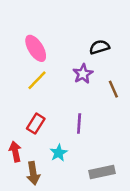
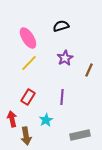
black semicircle: (99, 47) -> (61, 26), moved
brown line: (113, 89) -> (89, 70), turned 48

